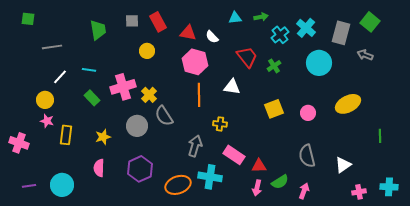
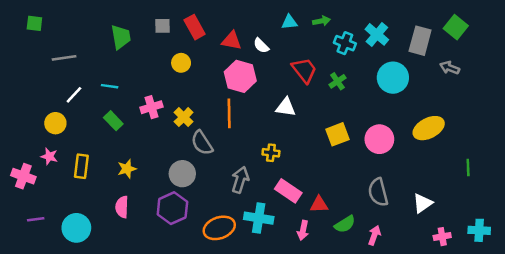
cyan cross: (280, 35) -> (345, 43), turned -30
pink cross: (123, 87) -> (151, 107), size x0.7
orange line: (199, 95) -> (229, 113), moved
pink circle: (308, 113) -> (379, 139), size x1.5
pink star: (47, 121) -> (49, 156), moved
gray circle: (137, 126) -> (182, 174), moved
purple line: (29, 186) -> (36, 219), moved
pink arrow: (257, 188) -> (303, 230), moved

